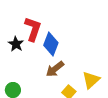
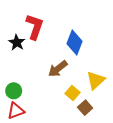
blue diamond: (51, 44) -> (75, 42), moved

